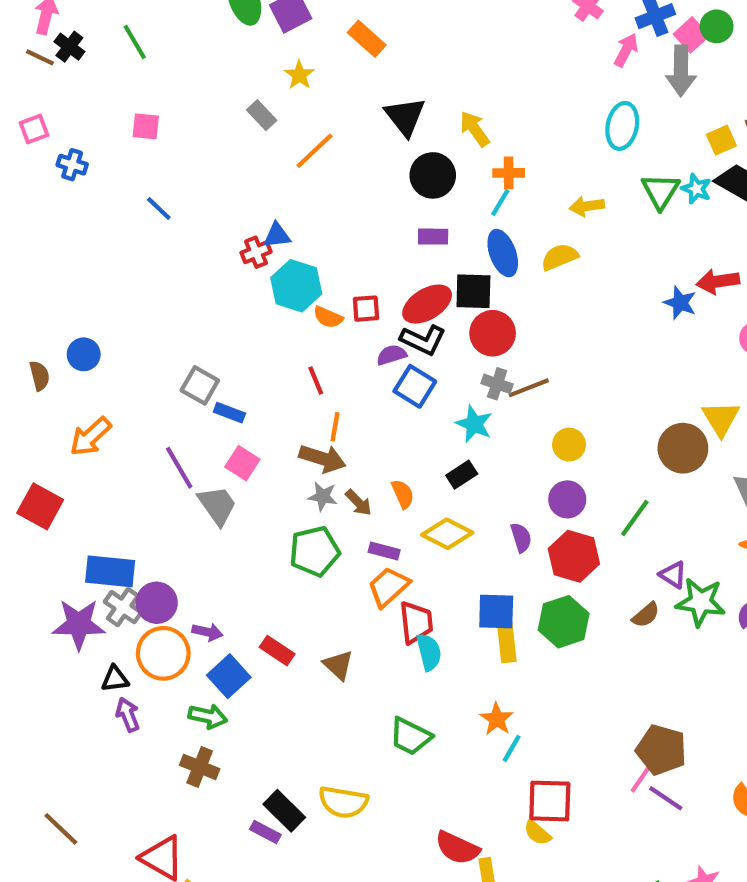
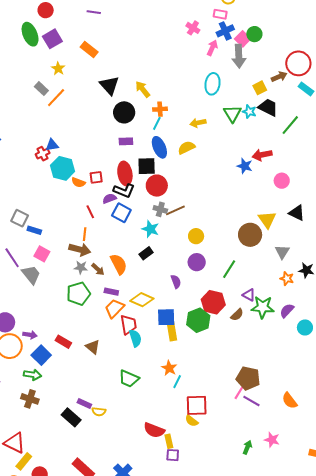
orange line: (315, 151) -> (56, 98), moved
red ellipse: (427, 304) -> (125, 173), turned -65
red line: (316, 381) -> (90, 212), moved
orange semicircle: (403, 494) -> (119, 264), size x1.5
yellow diamond: (447, 534) -> (142, 300), moved
red hexagon: (574, 556) -> (213, 302), moved
yellow semicircle: (343, 802) -> (99, 412), size x0.6
purple rectangle: (265, 832) -> (84, 404), moved

